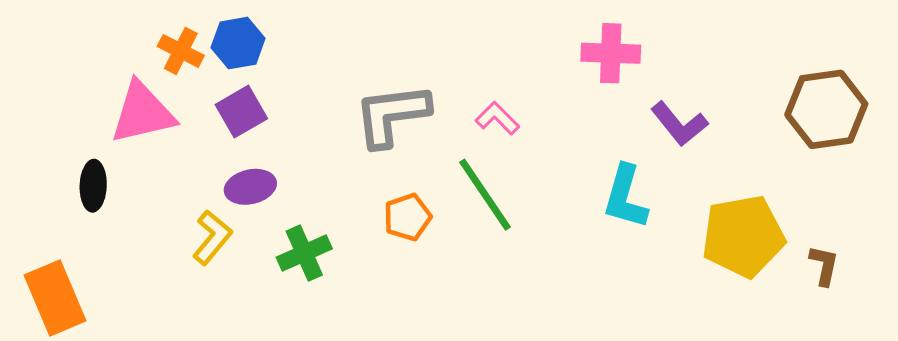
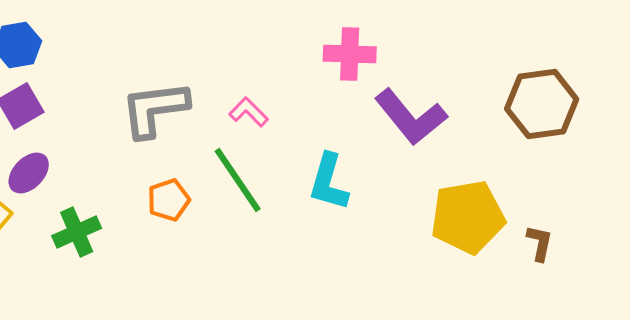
purple L-shape: (679, 124) -> (411, 117), size x1.4
purple ellipse: (250, 187) -> (29, 173), turned -33
cyan L-shape: (625, 197) -> (329, 182), moved

